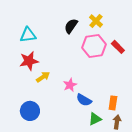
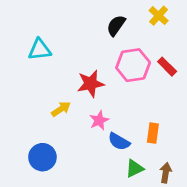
yellow cross: (96, 21) -> (159, 16), moved
black semicircle: (71, 26) -> (116, 25), moved
red star: (29, 61) -> (91, 84), moved
orange rectangle: (113, 103) -> (153, 133), moved

